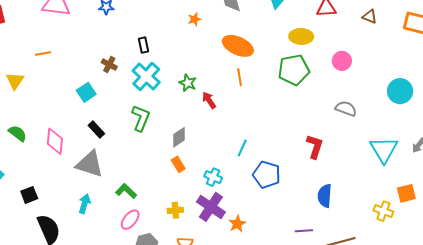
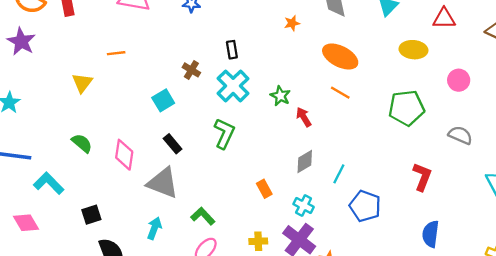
green pentagon: (294, 70) -> (406, 108), moved
orange line: (240, 77) -> (340, 93), turned -54
gray diamond: (179, 137) -> (305, 161), moved

